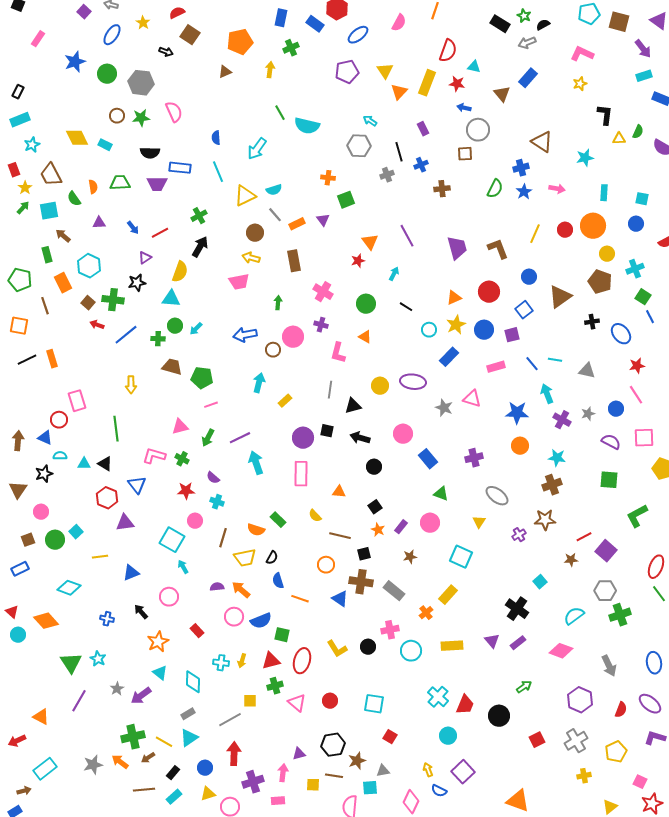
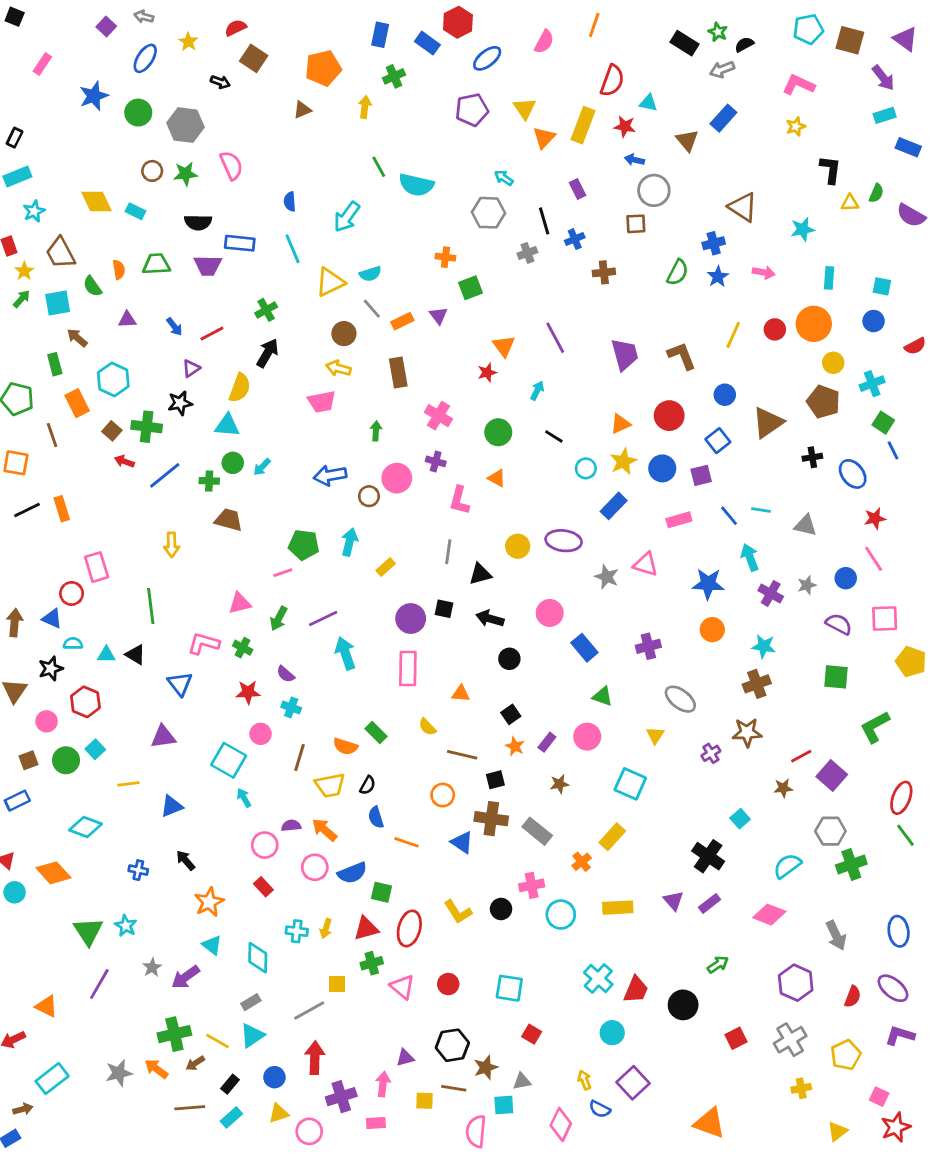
green pentagon: (202, 378) -> (304, 545), moved
red hexagon: (107, 498) -> (85, 702), moved
pink circle: (169, 597) -> (265, 845), moved

